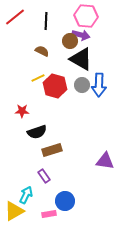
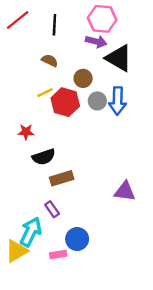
brown circle: (70, 41) -> (83, 78), moved
black triangle: (81, 59) -> (119, 58), moved
cyan arrow: (26, 195) -> (31, 232), size x1.4

